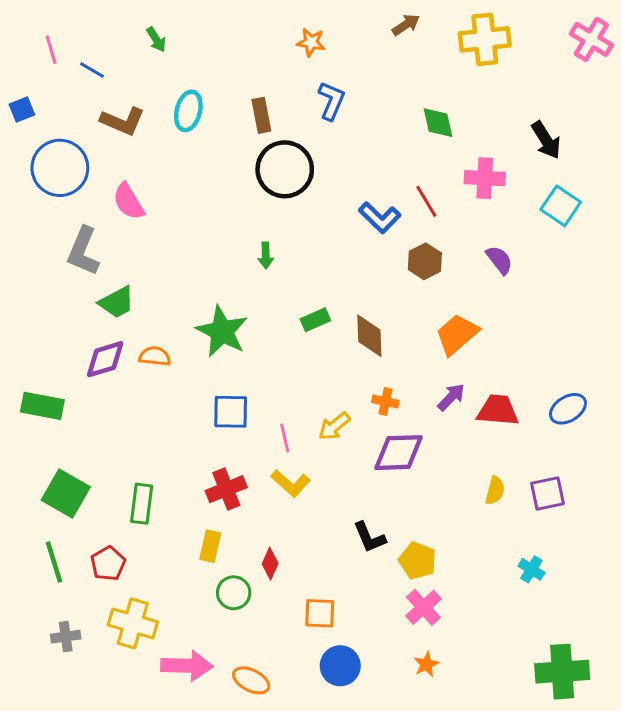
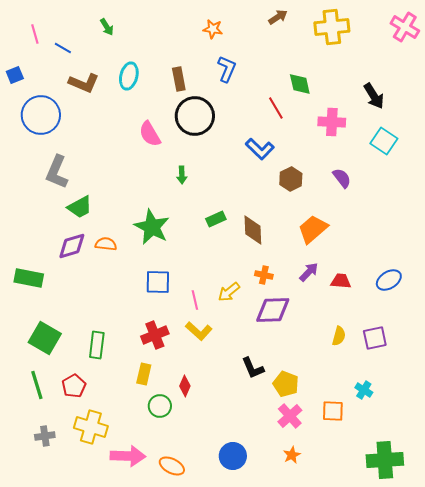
pink semicircle: (128, 201) -> (150, 134), moved
red line: (426, 201) -> (276, 108), moved
red trapezoid: (498, 410) -> (341, 281), size x0.7
orange square: (320, 613) -> (333, 411), moved

